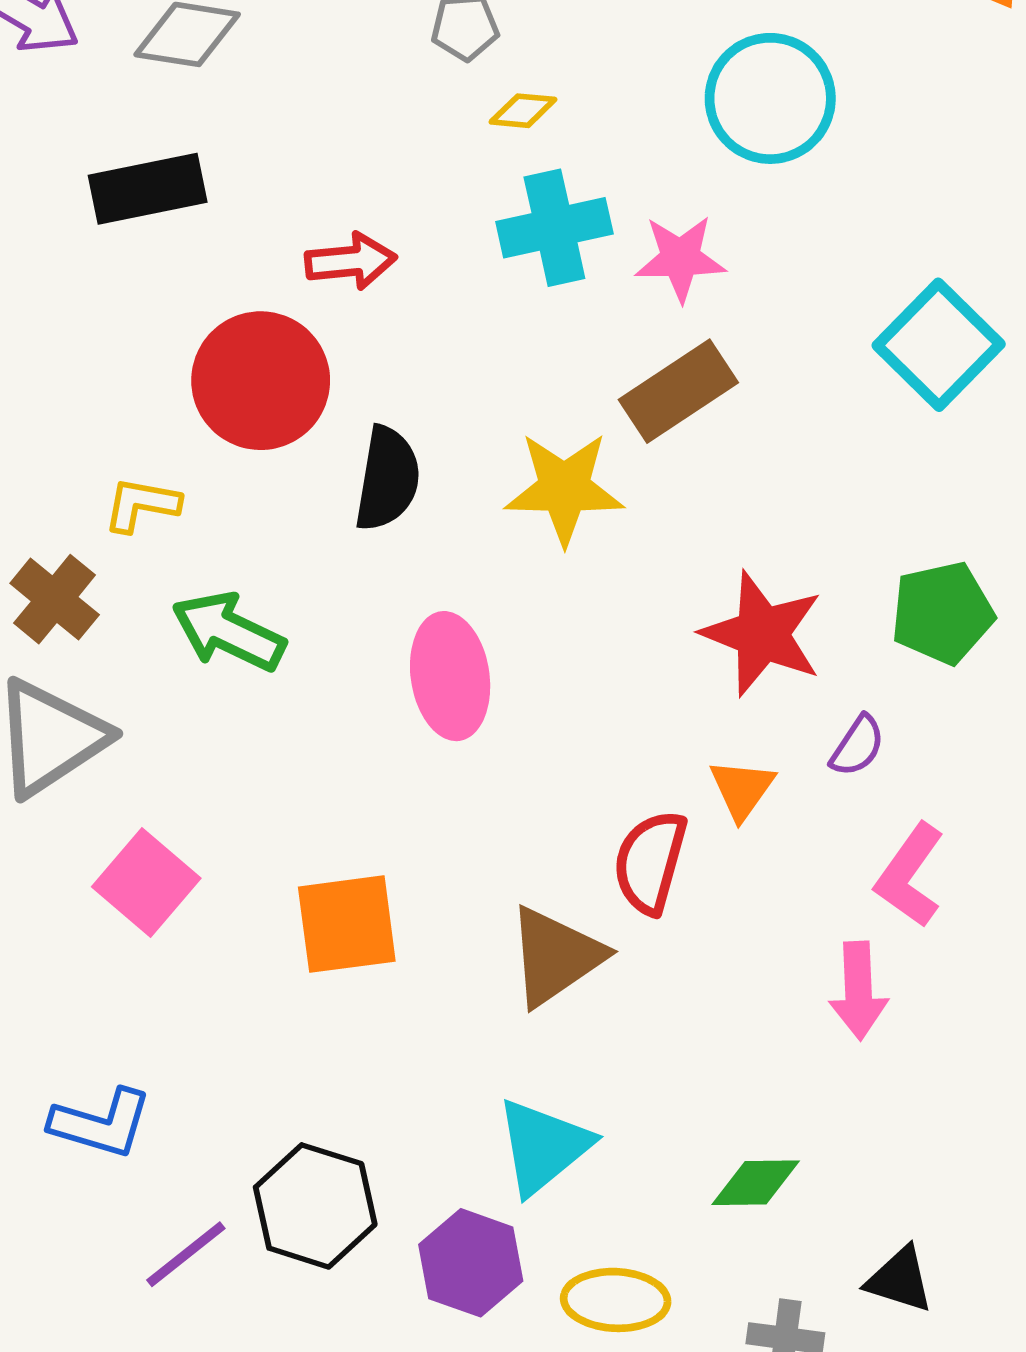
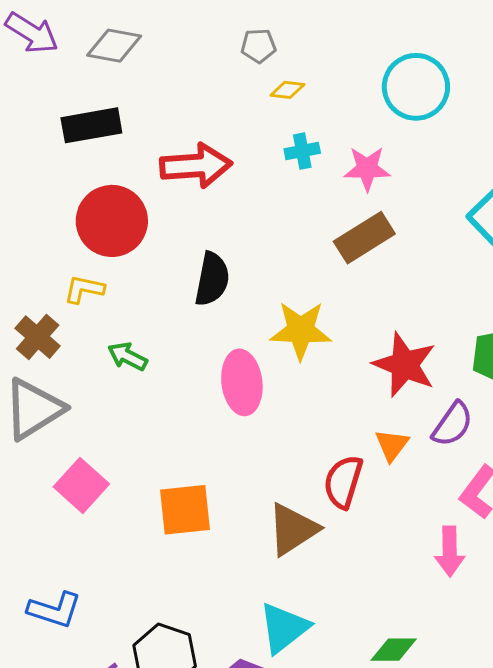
cyan cross: (554, 228) -> (302, 151), size x0.6
red arrow: (351, 261) -> (196, 166), size x1.5
red circle: (261, 381) -> (112, 221), moved
yellow star: (564, 488) -> (301, 330), moved
green arrow: (228, 632) -> (127, 356), size x0.7
purple semicircle: (858, 746) -> (453, 424), size x1.4

